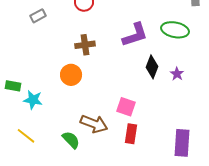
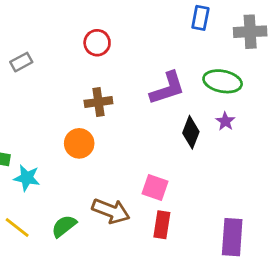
gray rectangle: (38, 16) -> (21, 62), moved
purple star: (177, 74) -> (225, 121), moved
green semicircle: (71, 140) -> (64, 226), moved, turned -84

